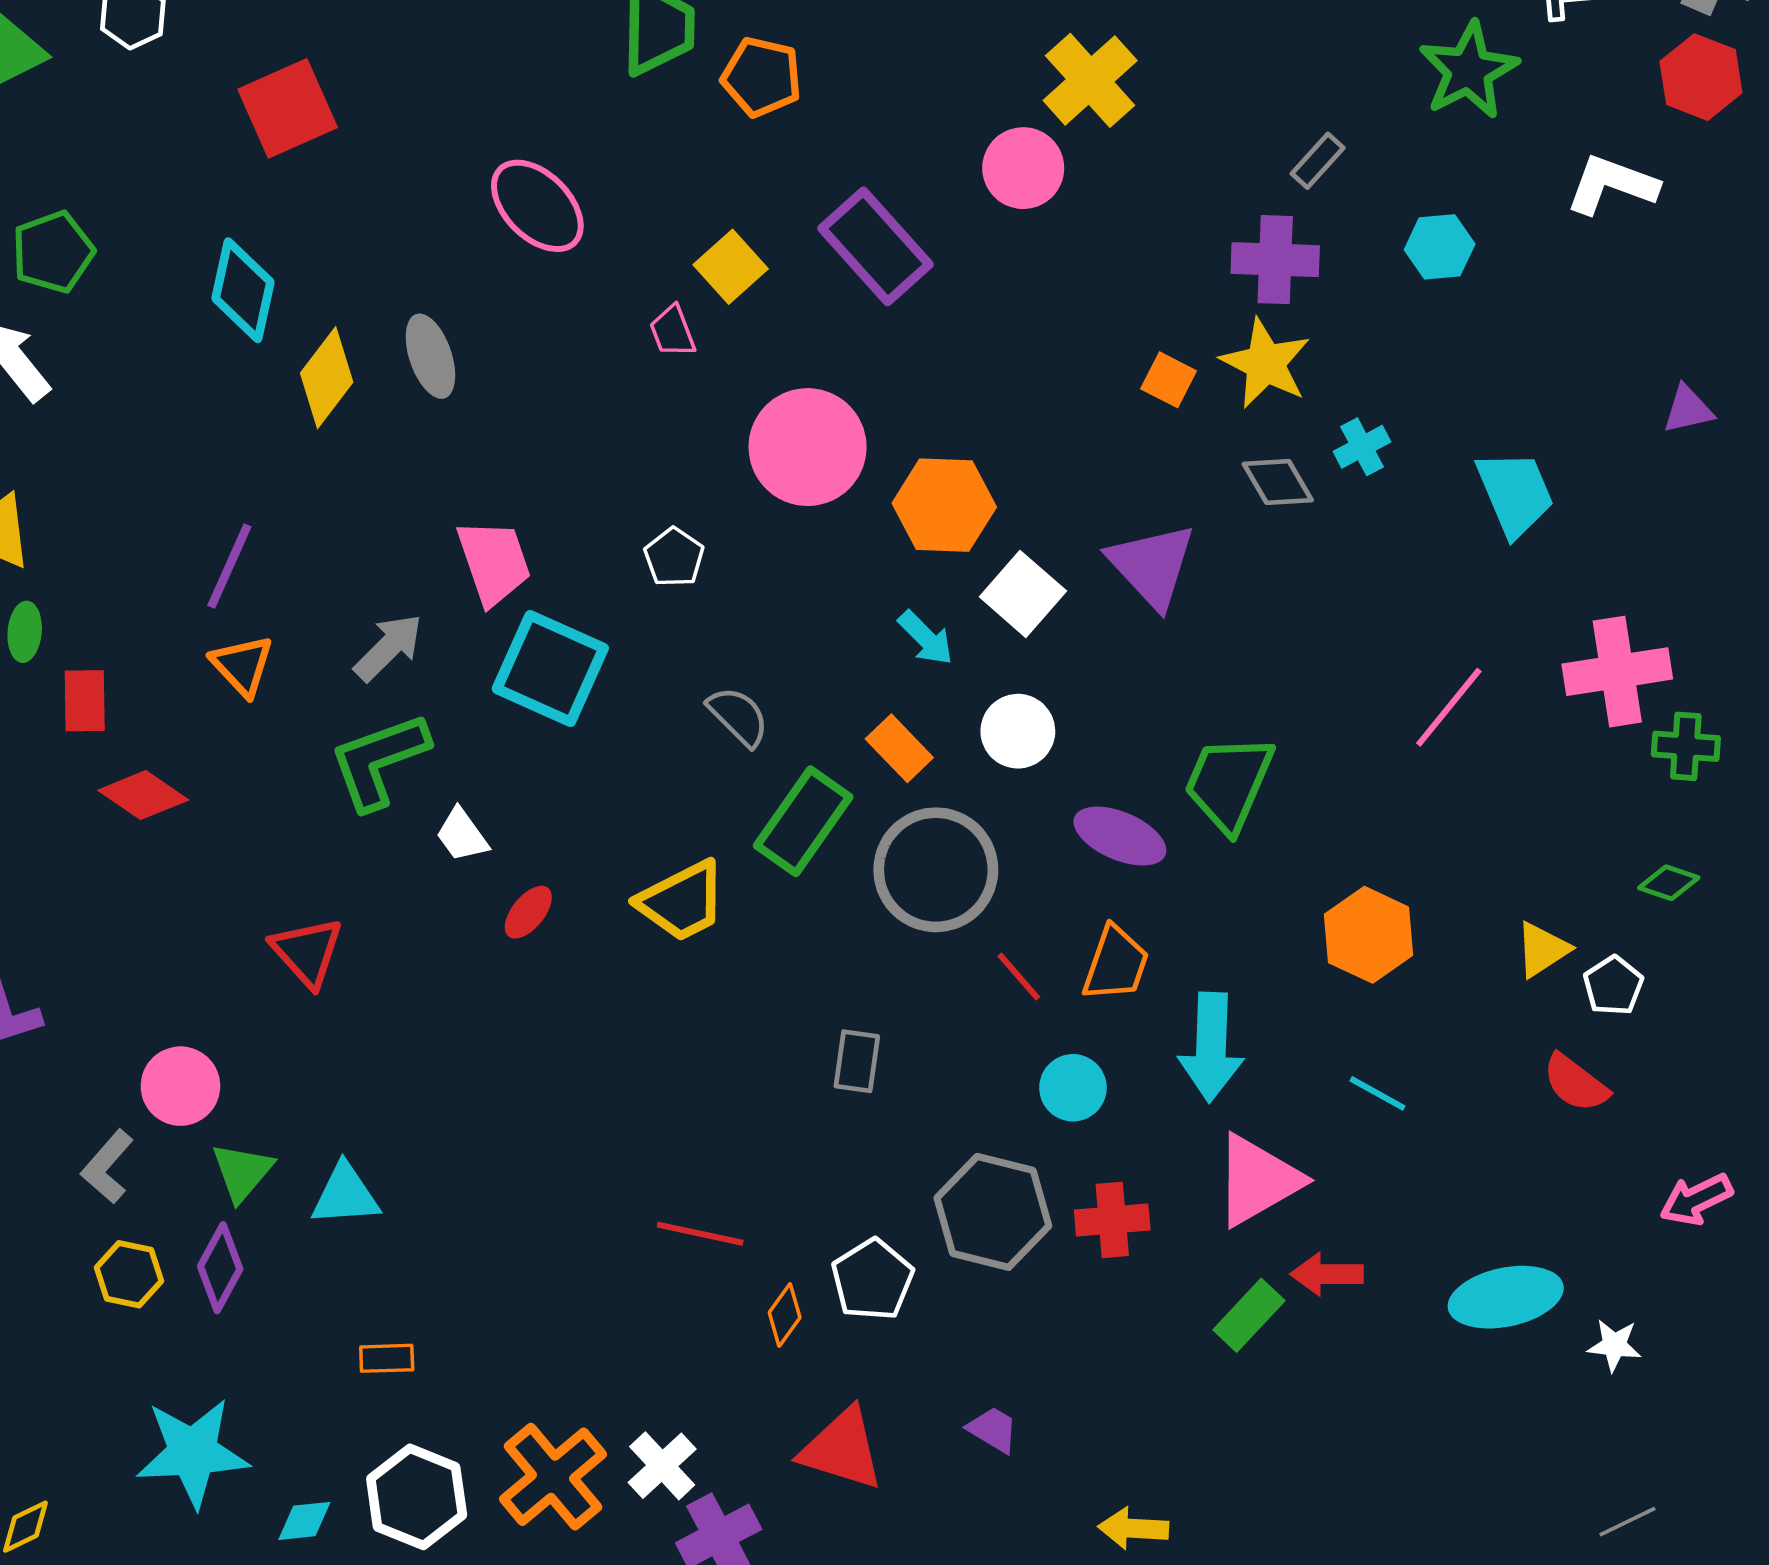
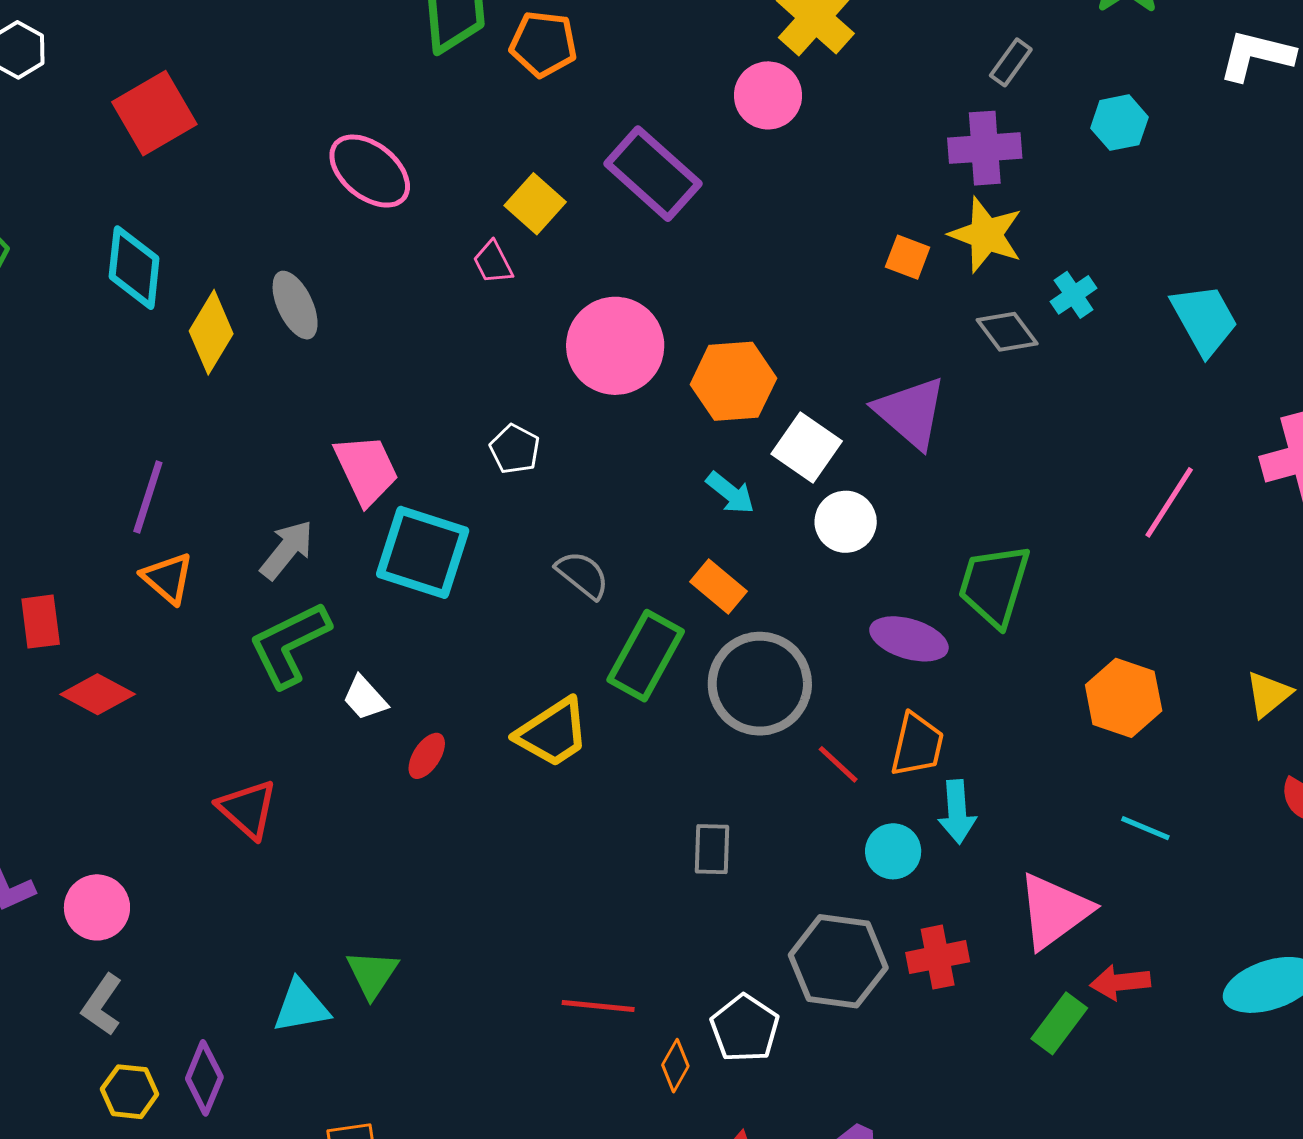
white circle: (1018, 731) -> (846, 522), moved
cyan arrow: (1211, 1047) -> (957, 812), moved, size x0.7
pink circle: (180, 1086) -> (97, 907), moved
green triangle: (242, 1172) -> (372, 974), moved

